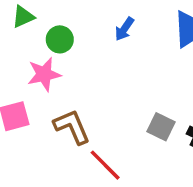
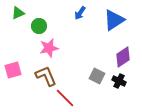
blue arrow: (124, 29) -> (80, 13), moved
pink star: (44, 74) -> (49, 48), moved

